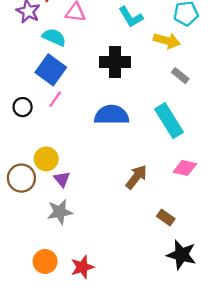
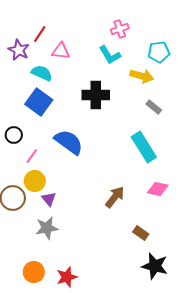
pink line: (55, 99) -> (32, 156), moved
blue semicircle: (112, 115) -> (69, 142), moved, turned 36

